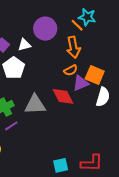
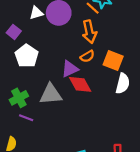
white triangle: (24, 45) -> (36, 13), moved
purple triangle: (81, 83) -> (70, 69), moved
purple line: (11, 126) -> (26, 118), turned 56

